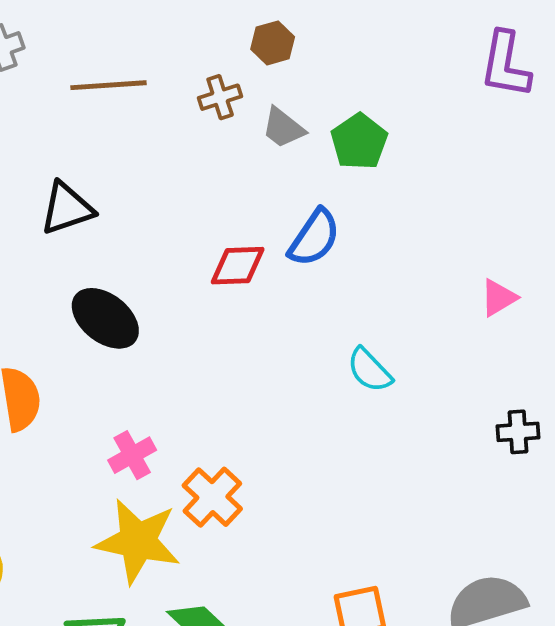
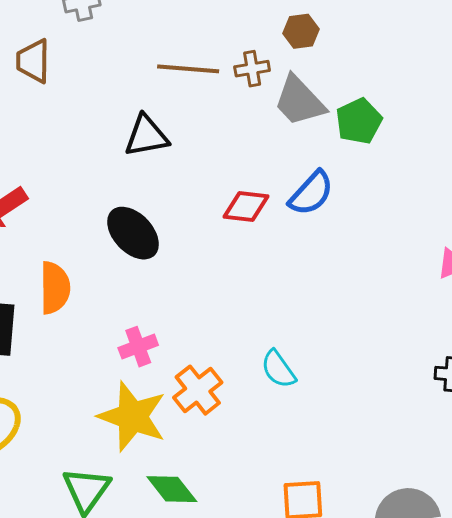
brown line: (109, 85) -> (188, 69), moved
gray trapezoid: (283, 128) -> (299, 101), size x1.5
black triangle: (67, 208) -> (146, 136), moved
cyan semicircle: (369, 370) -> (278, 369), moved

